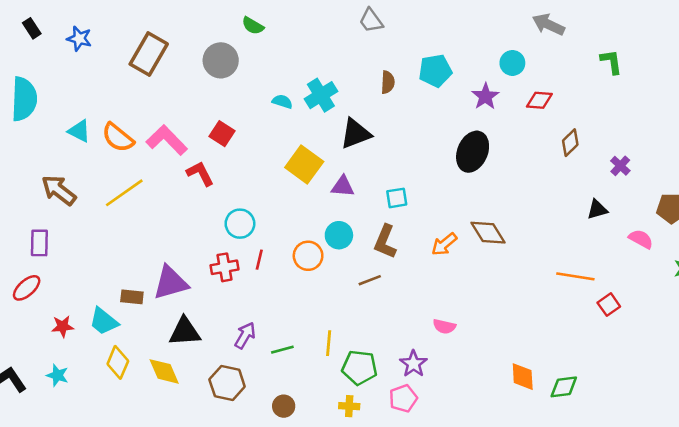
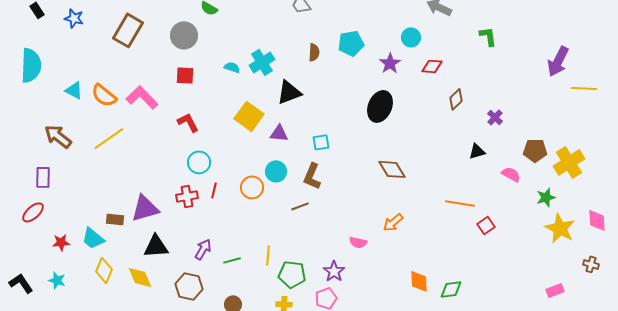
red square: (222, 134) -> (185, 75), moved, turned -30
red L-shape: (200, 174) -> (188, 122), moved
orange arrow: (444, 244) -> (393, 222), moved

